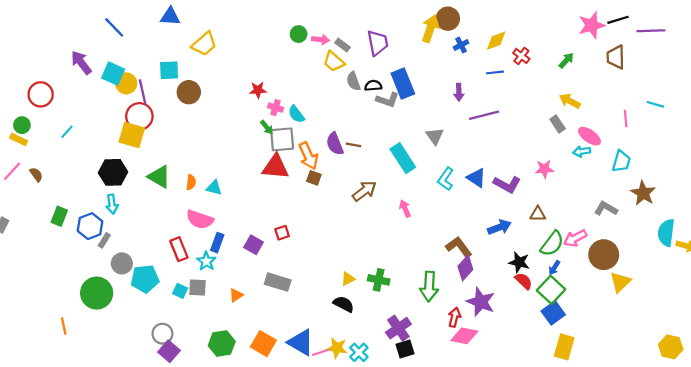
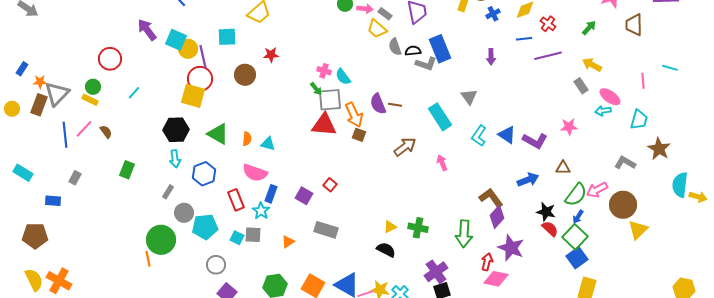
red star: (258, 90) -> (271, 55), moved
brown circle: (189, 92) -> (245, 75), moved
purple line: (484, 115) -> (548, 56), moved
blue hexagon: (90, 226) -> (204, 174), moved
red square: (282, 233) -> (330, 185), turned -32
orange line: (64, 326) -> (148, 259), moved
gray circle: (162, 334) -> (216, 265), moved

